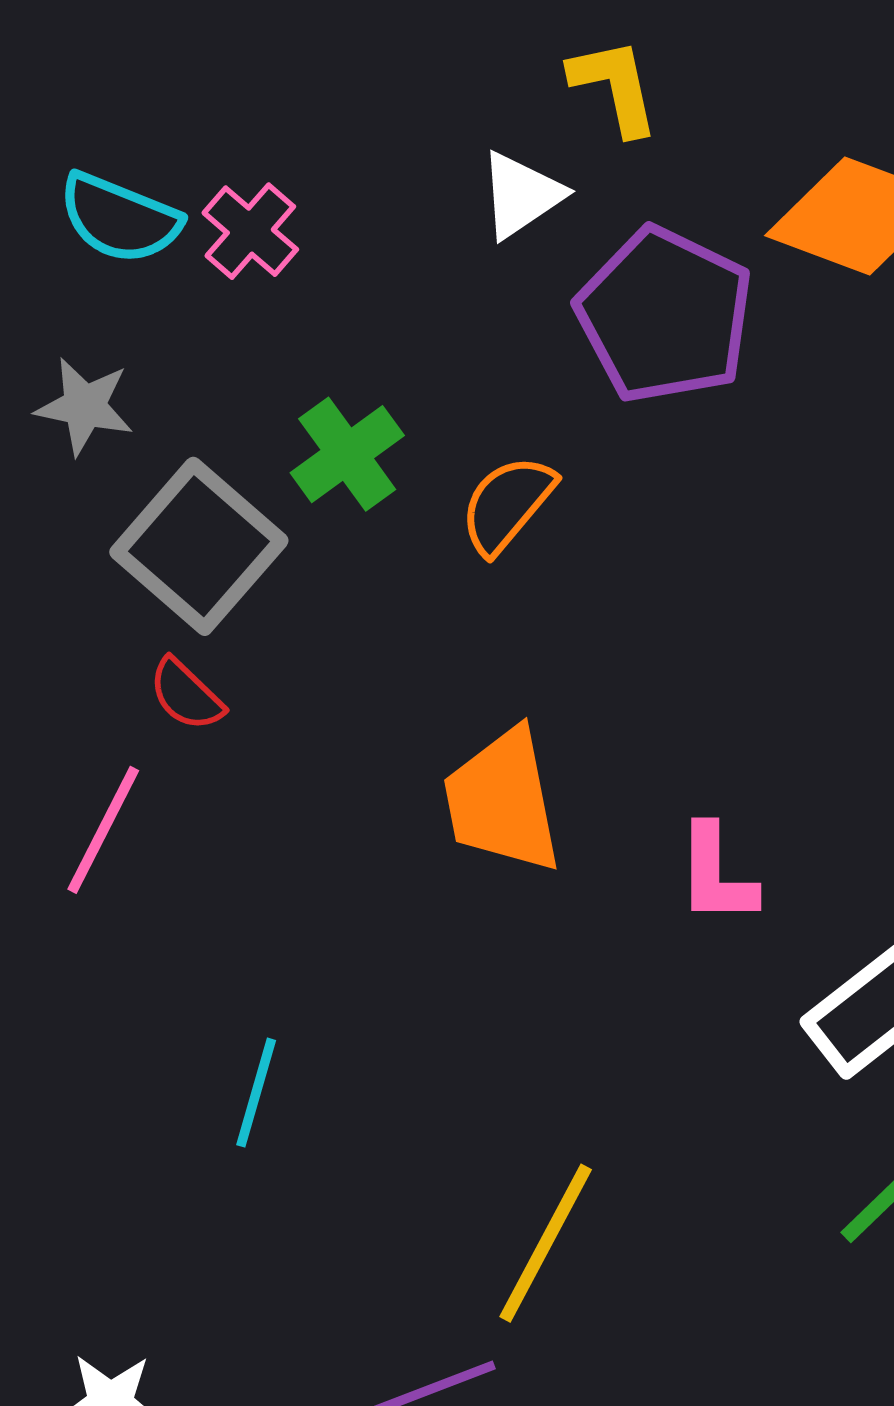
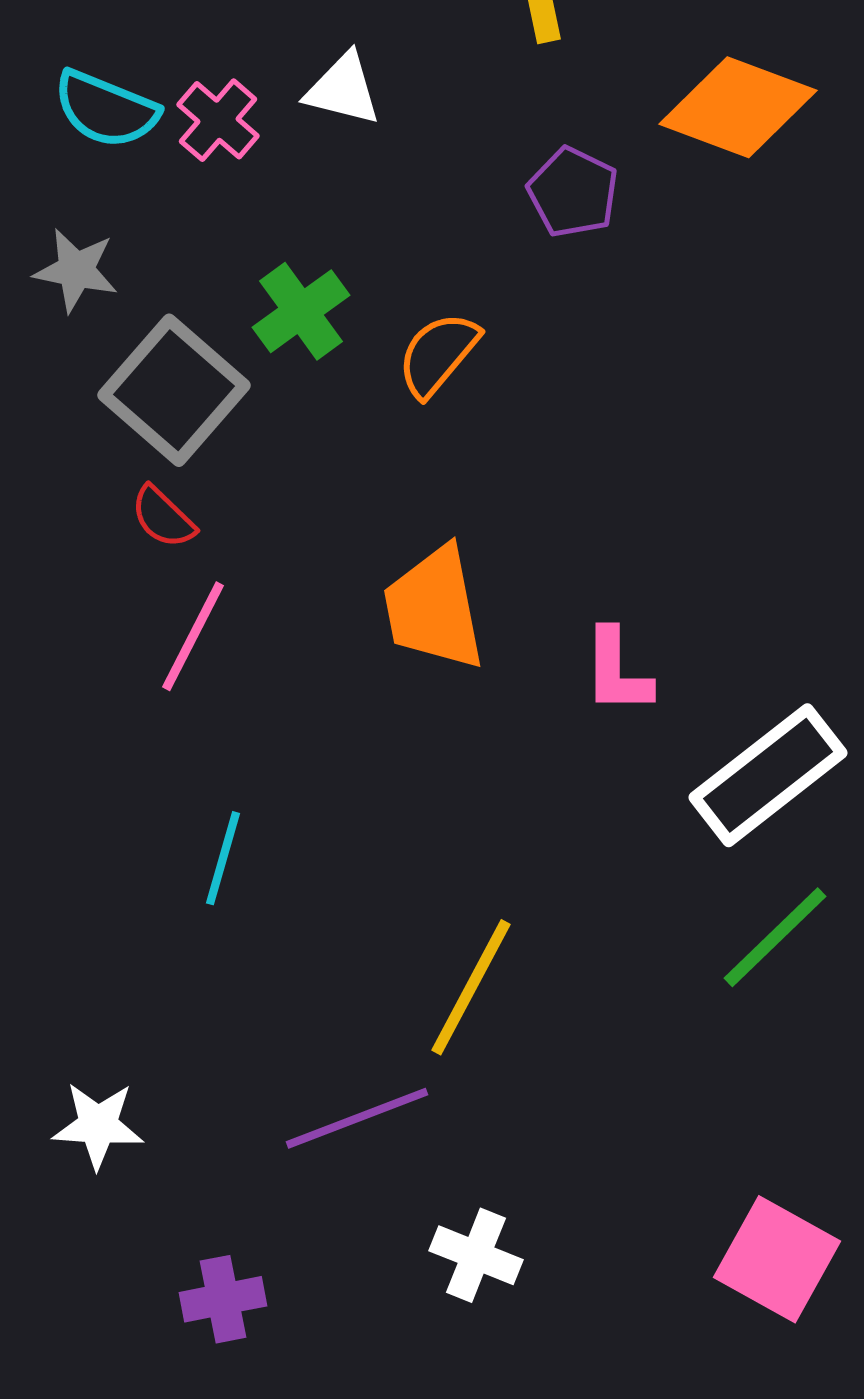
white triangle: (521, 195) -> (343, 89), moved, turned 48
purple pentagon: (665, 315) -> (573, 192), size x0.6
pink line: (103, 830) -> (193, 636), moved

